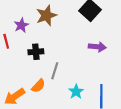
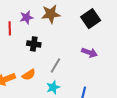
gray line: (55, 71) -> (55, 65), moved
cyan star: (76, 92) -> (53, 87), moved

